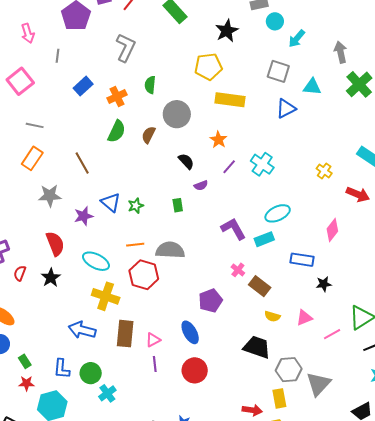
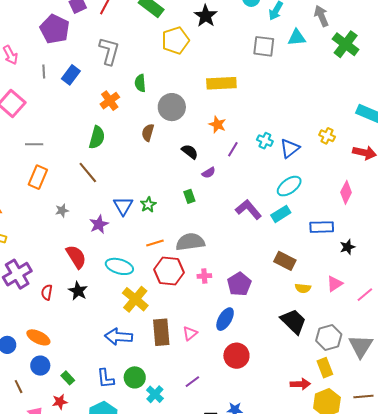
yellow pentagon: (208, 67) -> (175, 40), moved
blue rectangle: (83, 86) -> (71, 75), moved
cyan triangle: (312, 87) -> (297, 38), moved
blue triangle: (286, 108) -> (290, 148), moved
green semicircle: (117, 131) -> (97, 137), moved
cyan cross: (262, 164) -> (265, 141), size x0.7
gray star: (50, 196) -> (62, 210), size x0.6
blue triangle: (111, 202) -> (123, 206), turned 30
pink cross: (238, 270) -> (204, 276), moved, turned -32
yellow cross: (106, 296) -> (135, 299), turned 32
blue ellipse: (190, 332) -> (225, 319), turned 70
black trapezoid: (257, 347) -> (293, 321), turned 36
purple line: (155, 364) -> (192, 382), moved, turned 70
red star: (26, 383) -> (60, 402), moved

